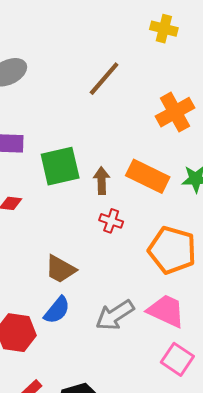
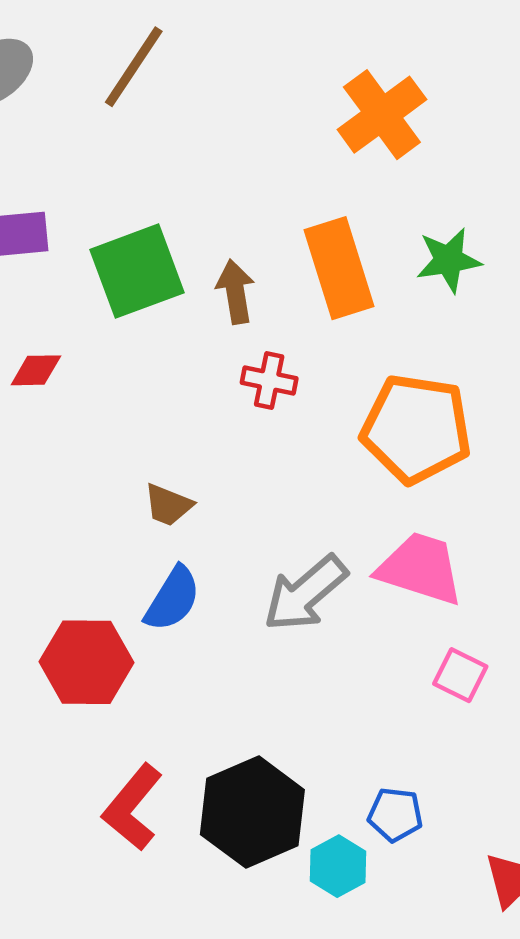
brown line: (104, 79) -> (134, 67), moved
orange rectangle: (148, 176) -> (339, 268), turned 54
brown trapezoid: (60, 269) -> (168, 505), size x0.7
pink square: (177, 359) -> (460, 675), size x0.7

